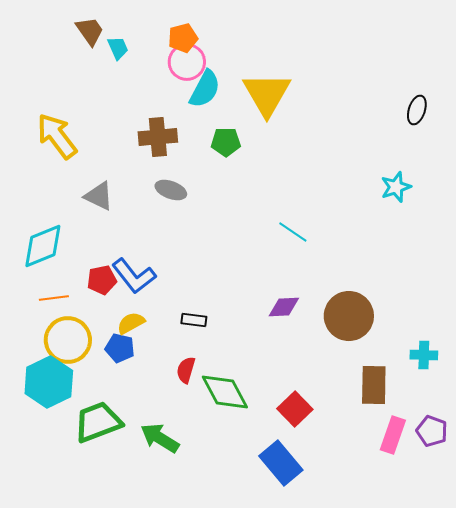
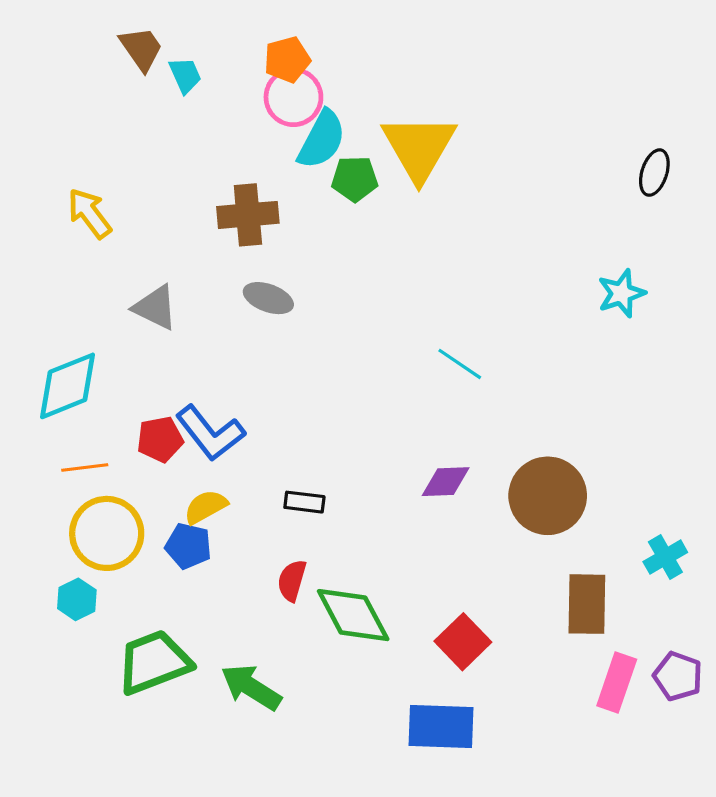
yellow arrow: (57, 136) -> (89, 213), size x0.7
green pentagon: (226, 142) -> (355, 179), moved
cyan cross: (424, 355) -> (665, 557), turned -32
cyan hexagon: (49, 382) -> (77, 599), size x0.5
blue rectangle: (281, 463) -> (441, 726), turned -48

